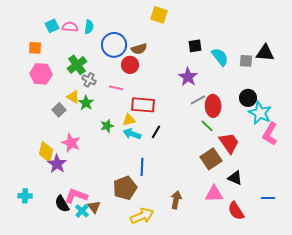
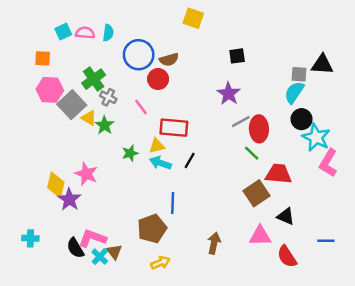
cyan semicircle: (220, 57) -> (294, 92), moved, turned -108
pink line: (116, 88) -> (141, 107), turned 40
gray square: (59, 110) -> (72, 105), moved, size x1.6
red trapezoid: (229, 143) -> (278, 174), turned -50
yellow arrow: (142, 216) -> (160, 263), moved, size x0.7

